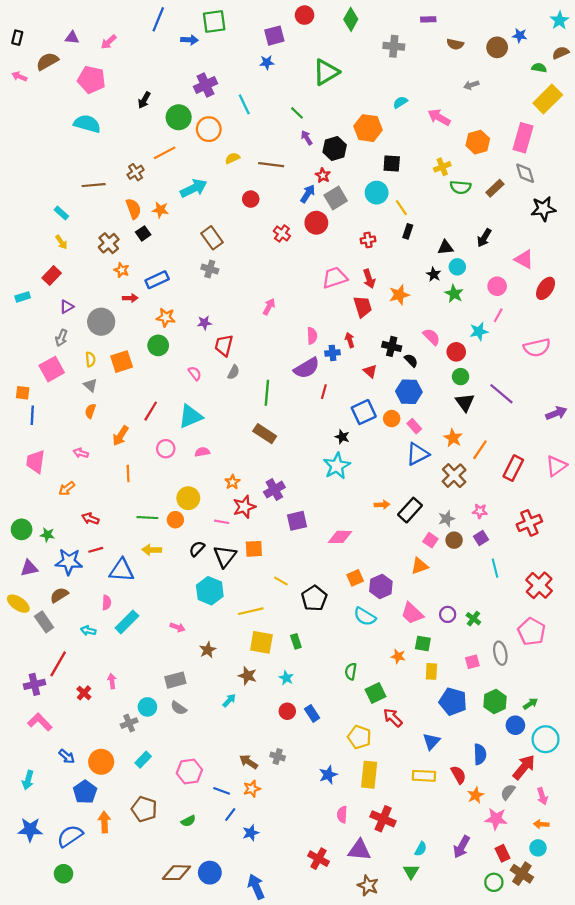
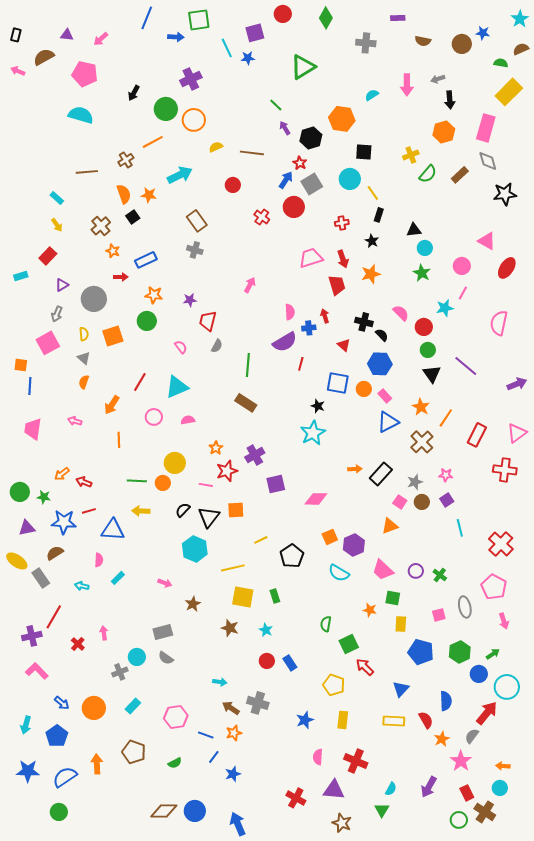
cyan line: (244, 104) -> (227, 48), moved
pink arrow: (439, 117) -> (407, 85), moved, turned -120
green semicircle: (461, 187) -> (428, 174), turned -54
black arrow: (484, 238) -> (450, 100), moved, turned -36
black star: (434, 274) -> (372, 241), moved
pink semicircle: (537, 348) -> (499, 323), turned 115
blue square: (364, 412) -> (338, 383), turned 35
orange arrow: (67, 489) -> (62, 474), moved
red cross: (529, 523) -> (505, 470), moved, turned 30
yellow line: (281, 581) -> (261, 540), turned -56
cyan rectangle: (127, 622) -> (118, 578), size x0.6
cyan arrow: (229, 700) -> (220, 682), moved, turned 56
gray cross: (278, 756) -> (258, 703), size x1.5
yellow rectangle: (369, 775) -> (343, 720), size x0.7
blue pentagon: (85, 792) -> (57, 736), moved
pink arrow: (542, 796) -> (504, 621), moved
pink star: (496, 819) -> (461, 761), turned 30

